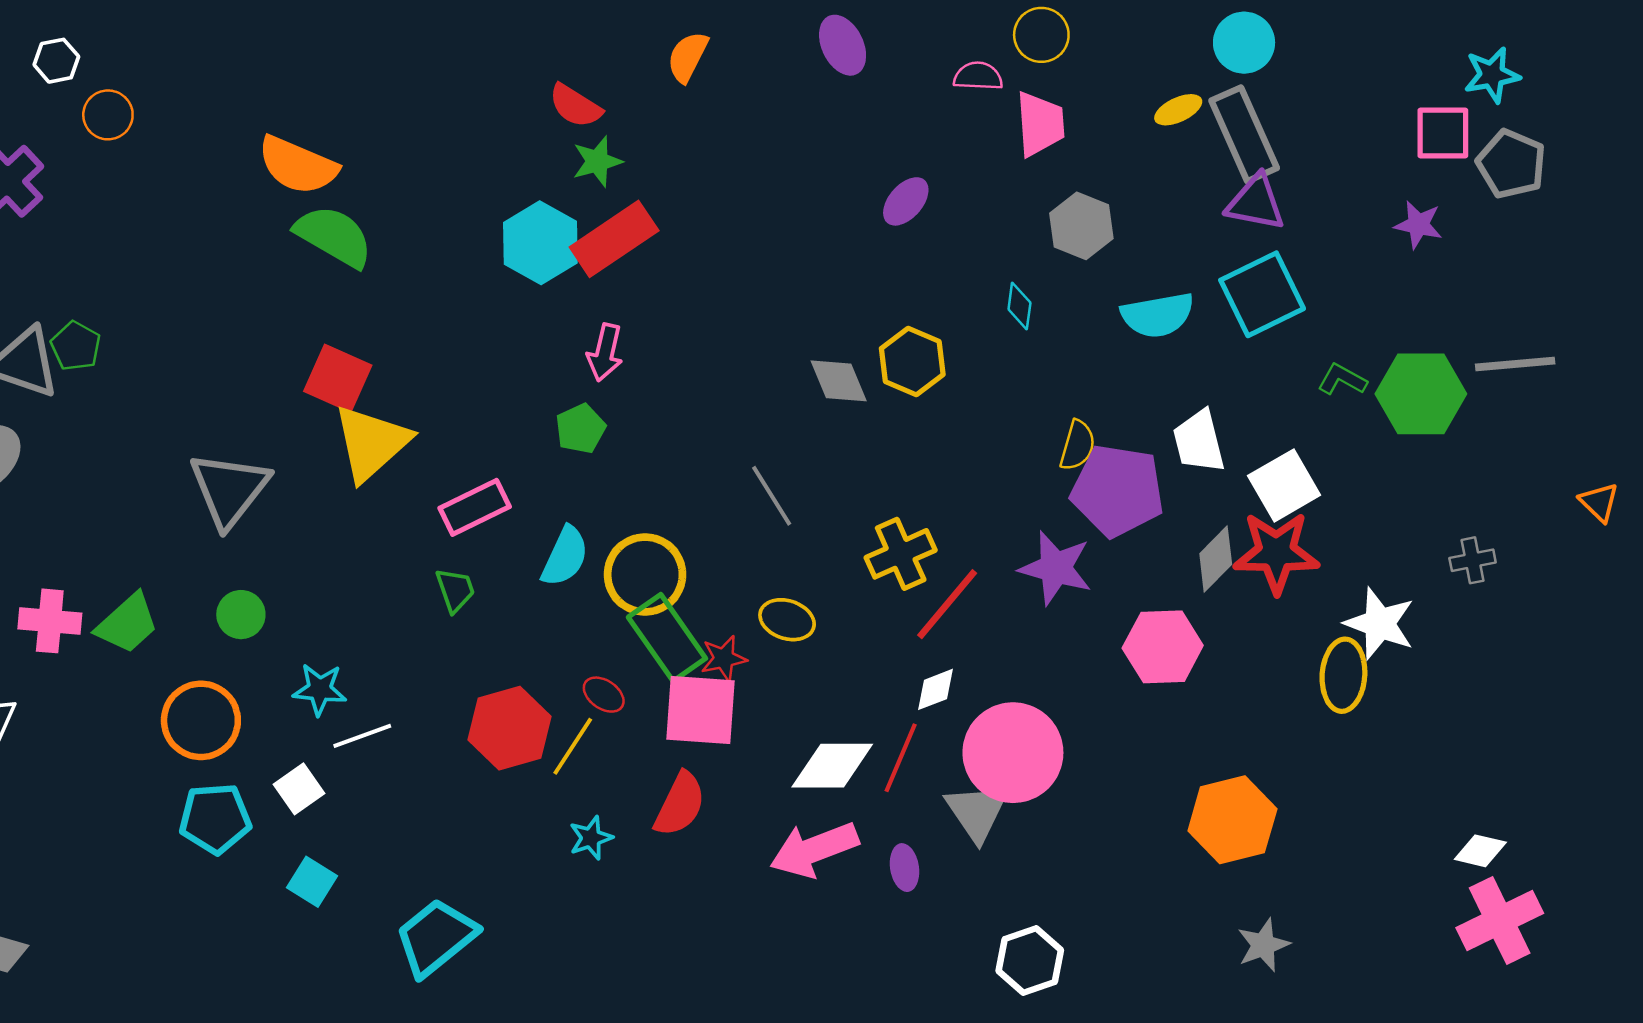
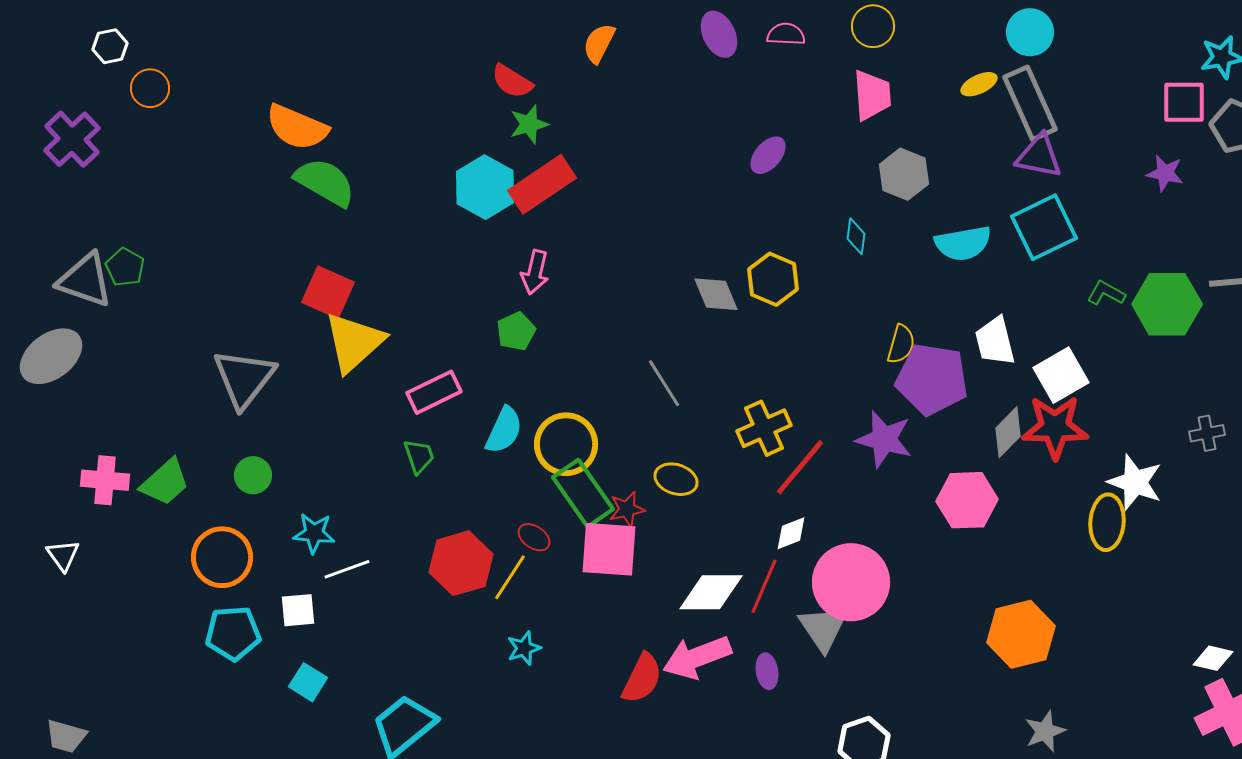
pink semicircle: (978, 76) -> (786, 34), moved
white square: (299, 789) -> (298, 610), turned 30
red semicircle: (680, 804) -> (642, 678), moved

